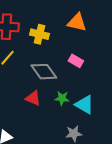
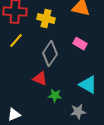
gray diamond: (44, 72) -> (50, 54), turned 70
green star: (62, 98) -> (55, 96), moved

